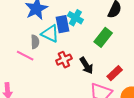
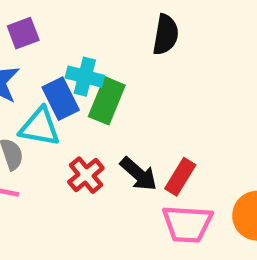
green rectangle: (103, 37) -> (107, 101), moved
red rectangle: (115, 73) -> (180, 177), moved

